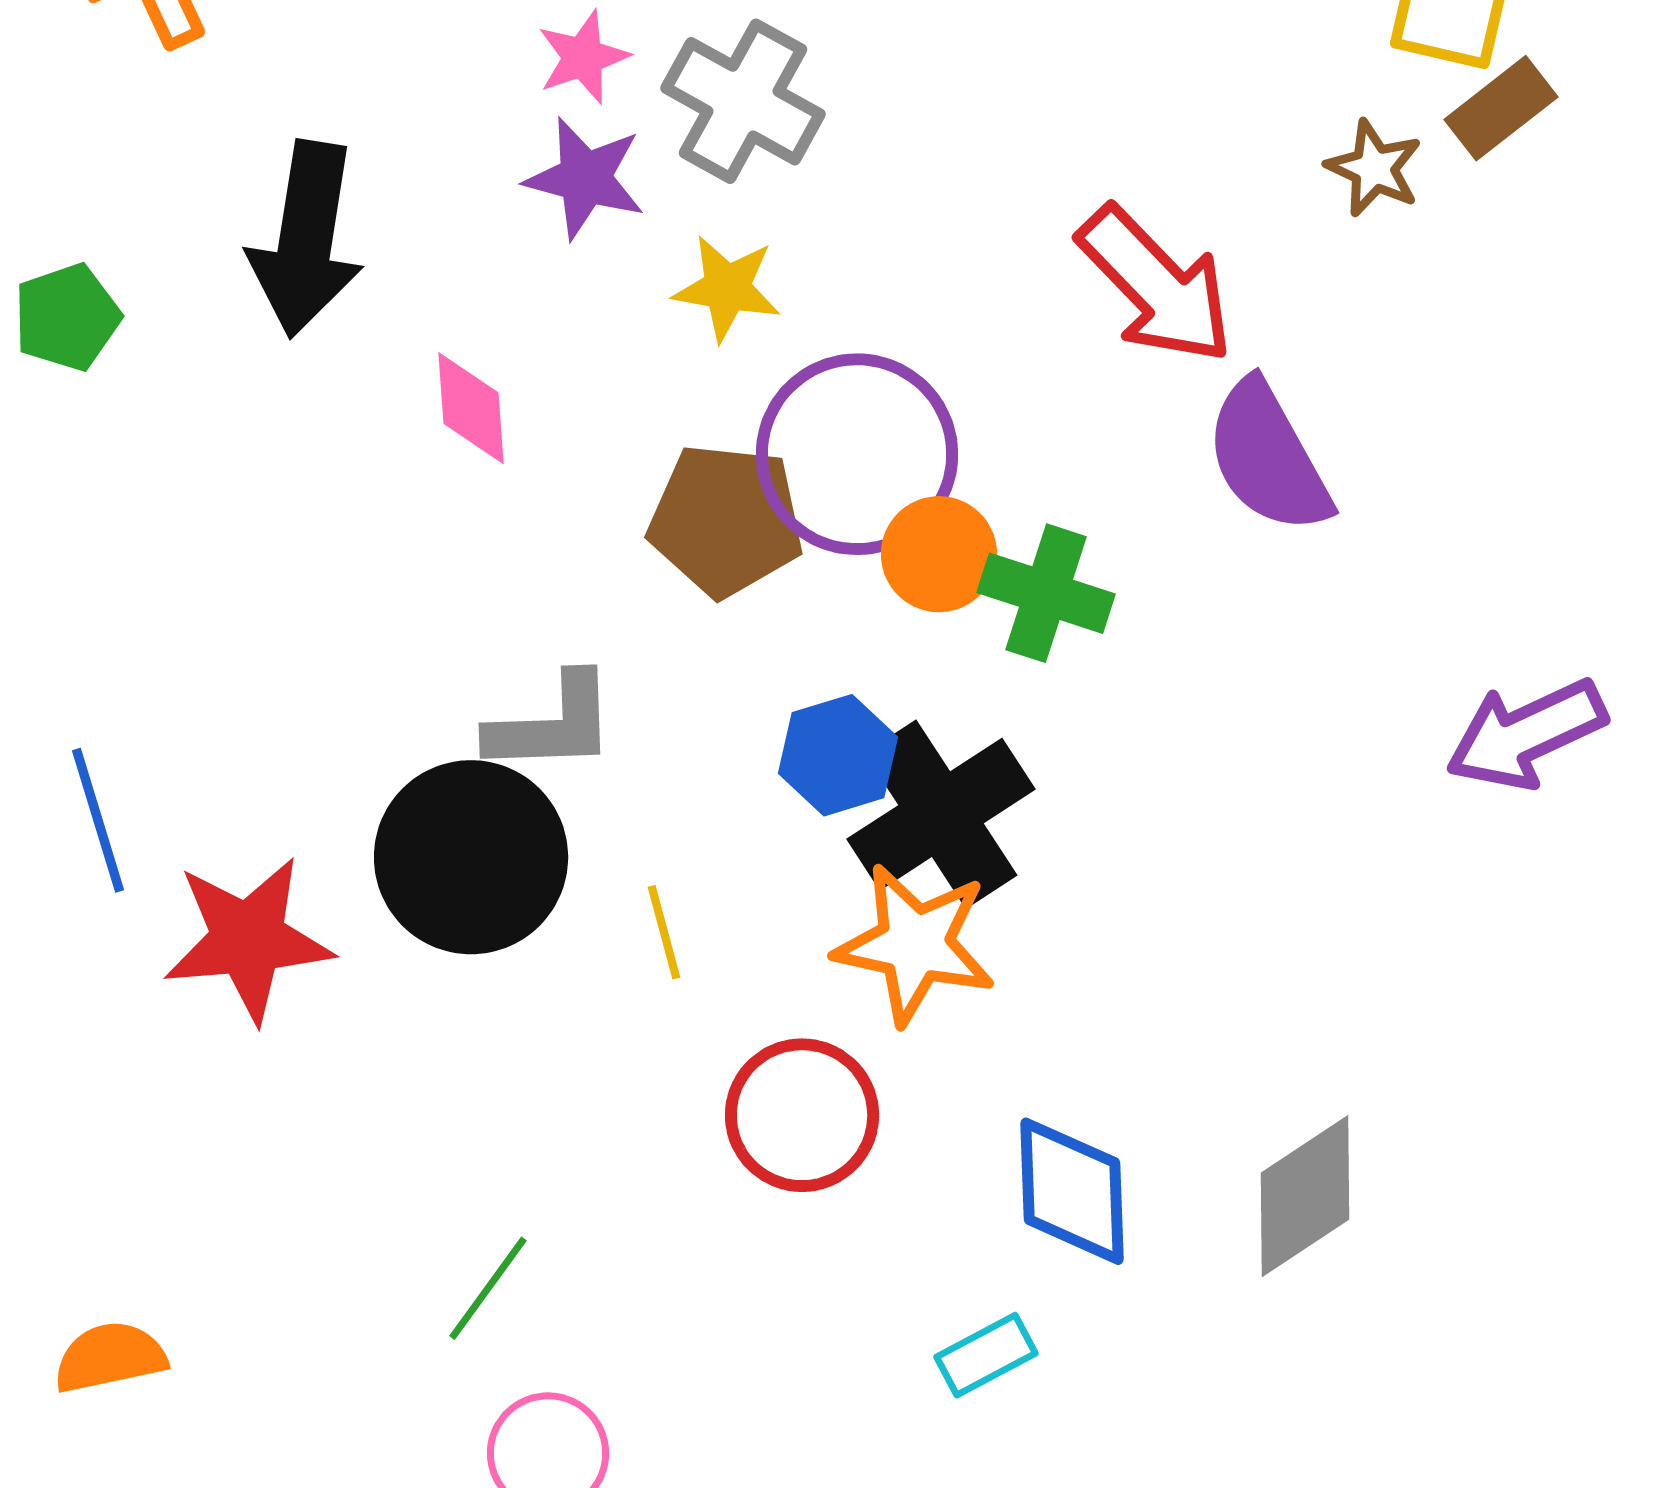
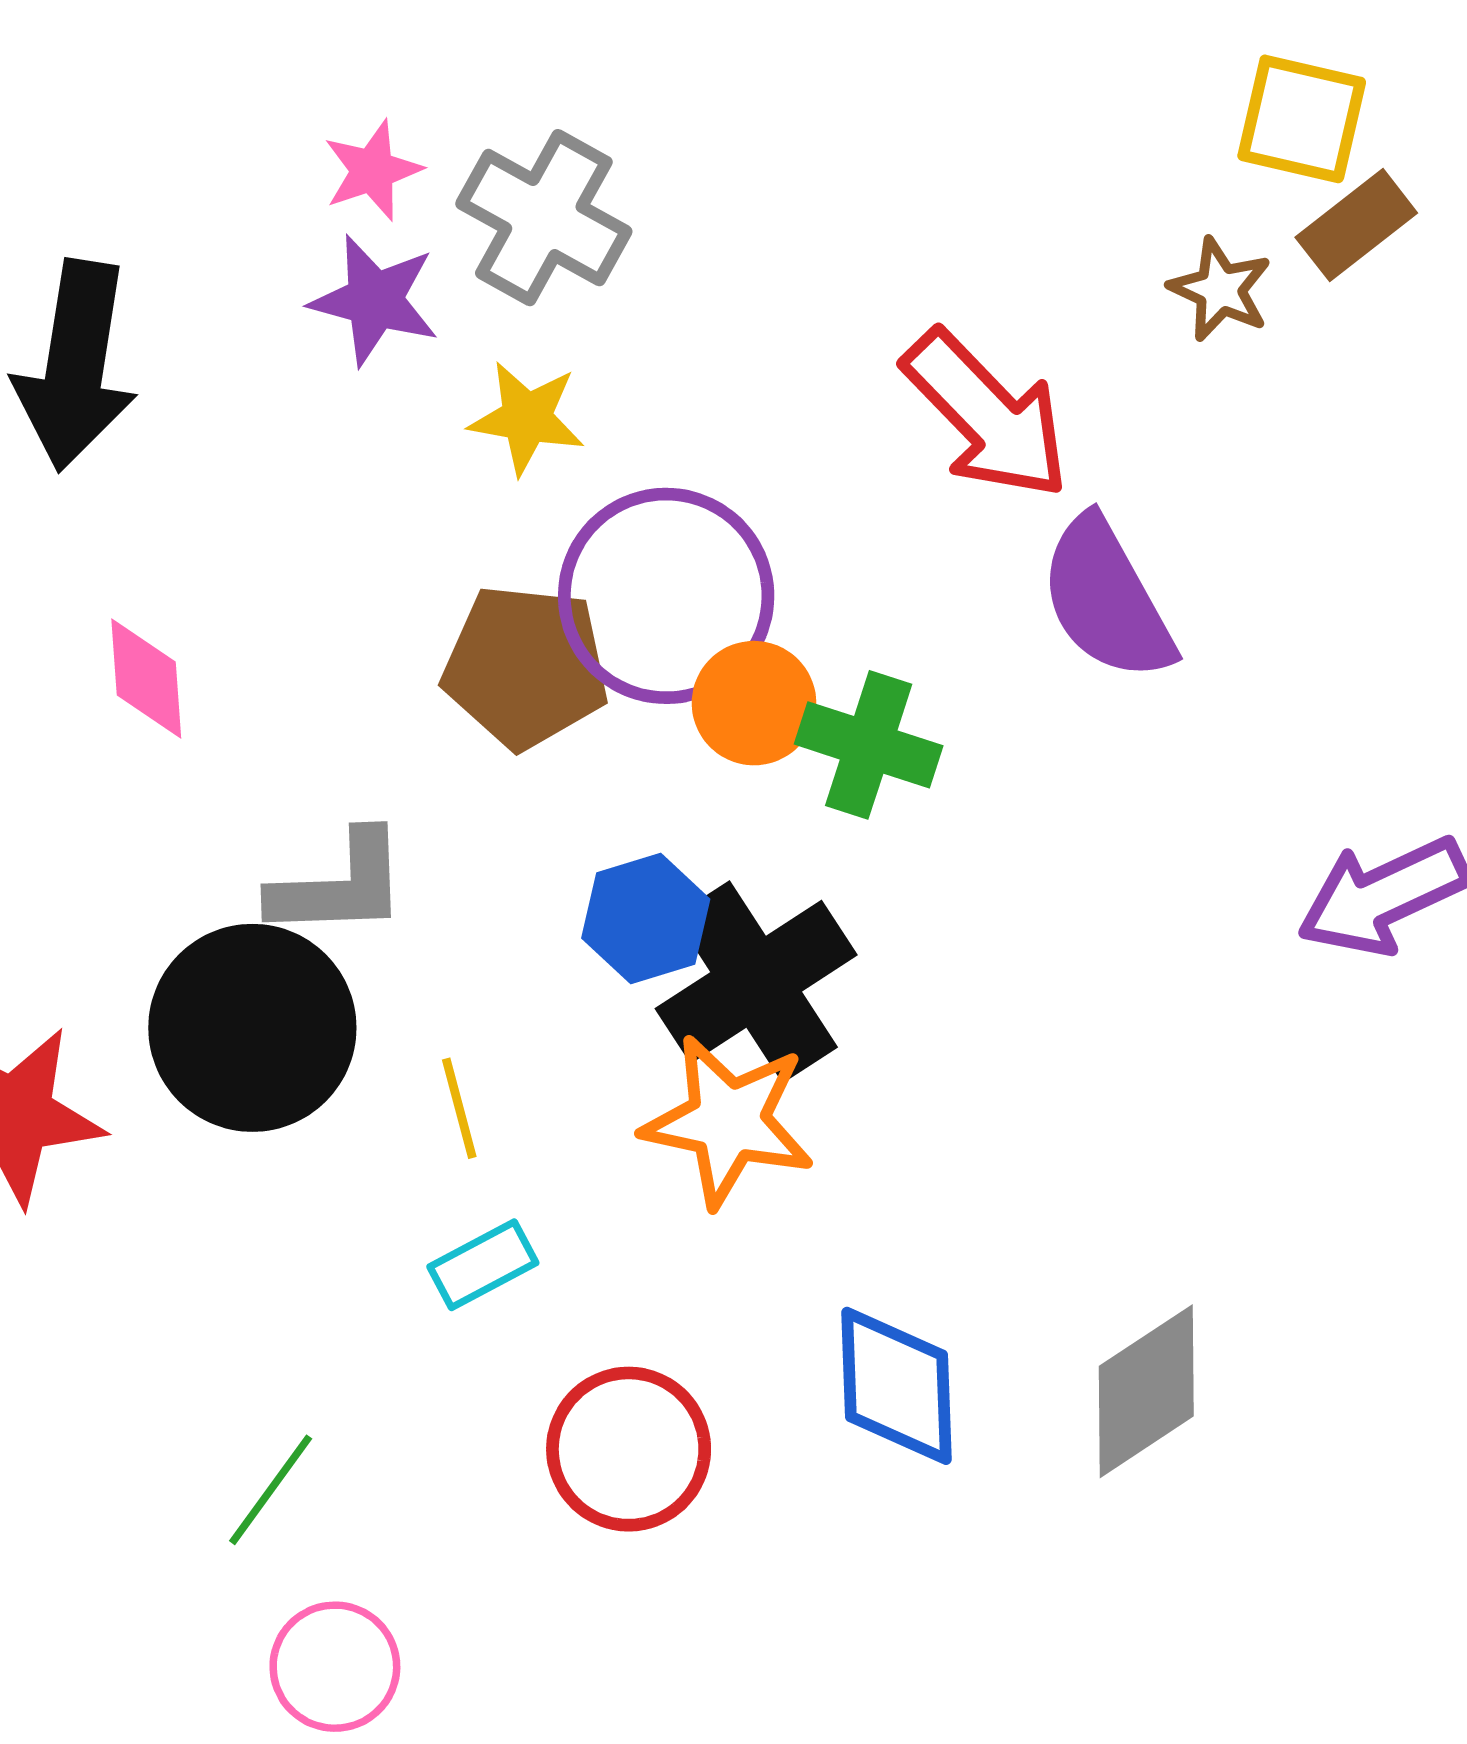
pink diamond: (471, 408) -> (146, 678), moved
red circle: (802, 1115) -> (629, 1449), moved
cyan rectangle: (986, 1355) -> (483, 1265), moved

